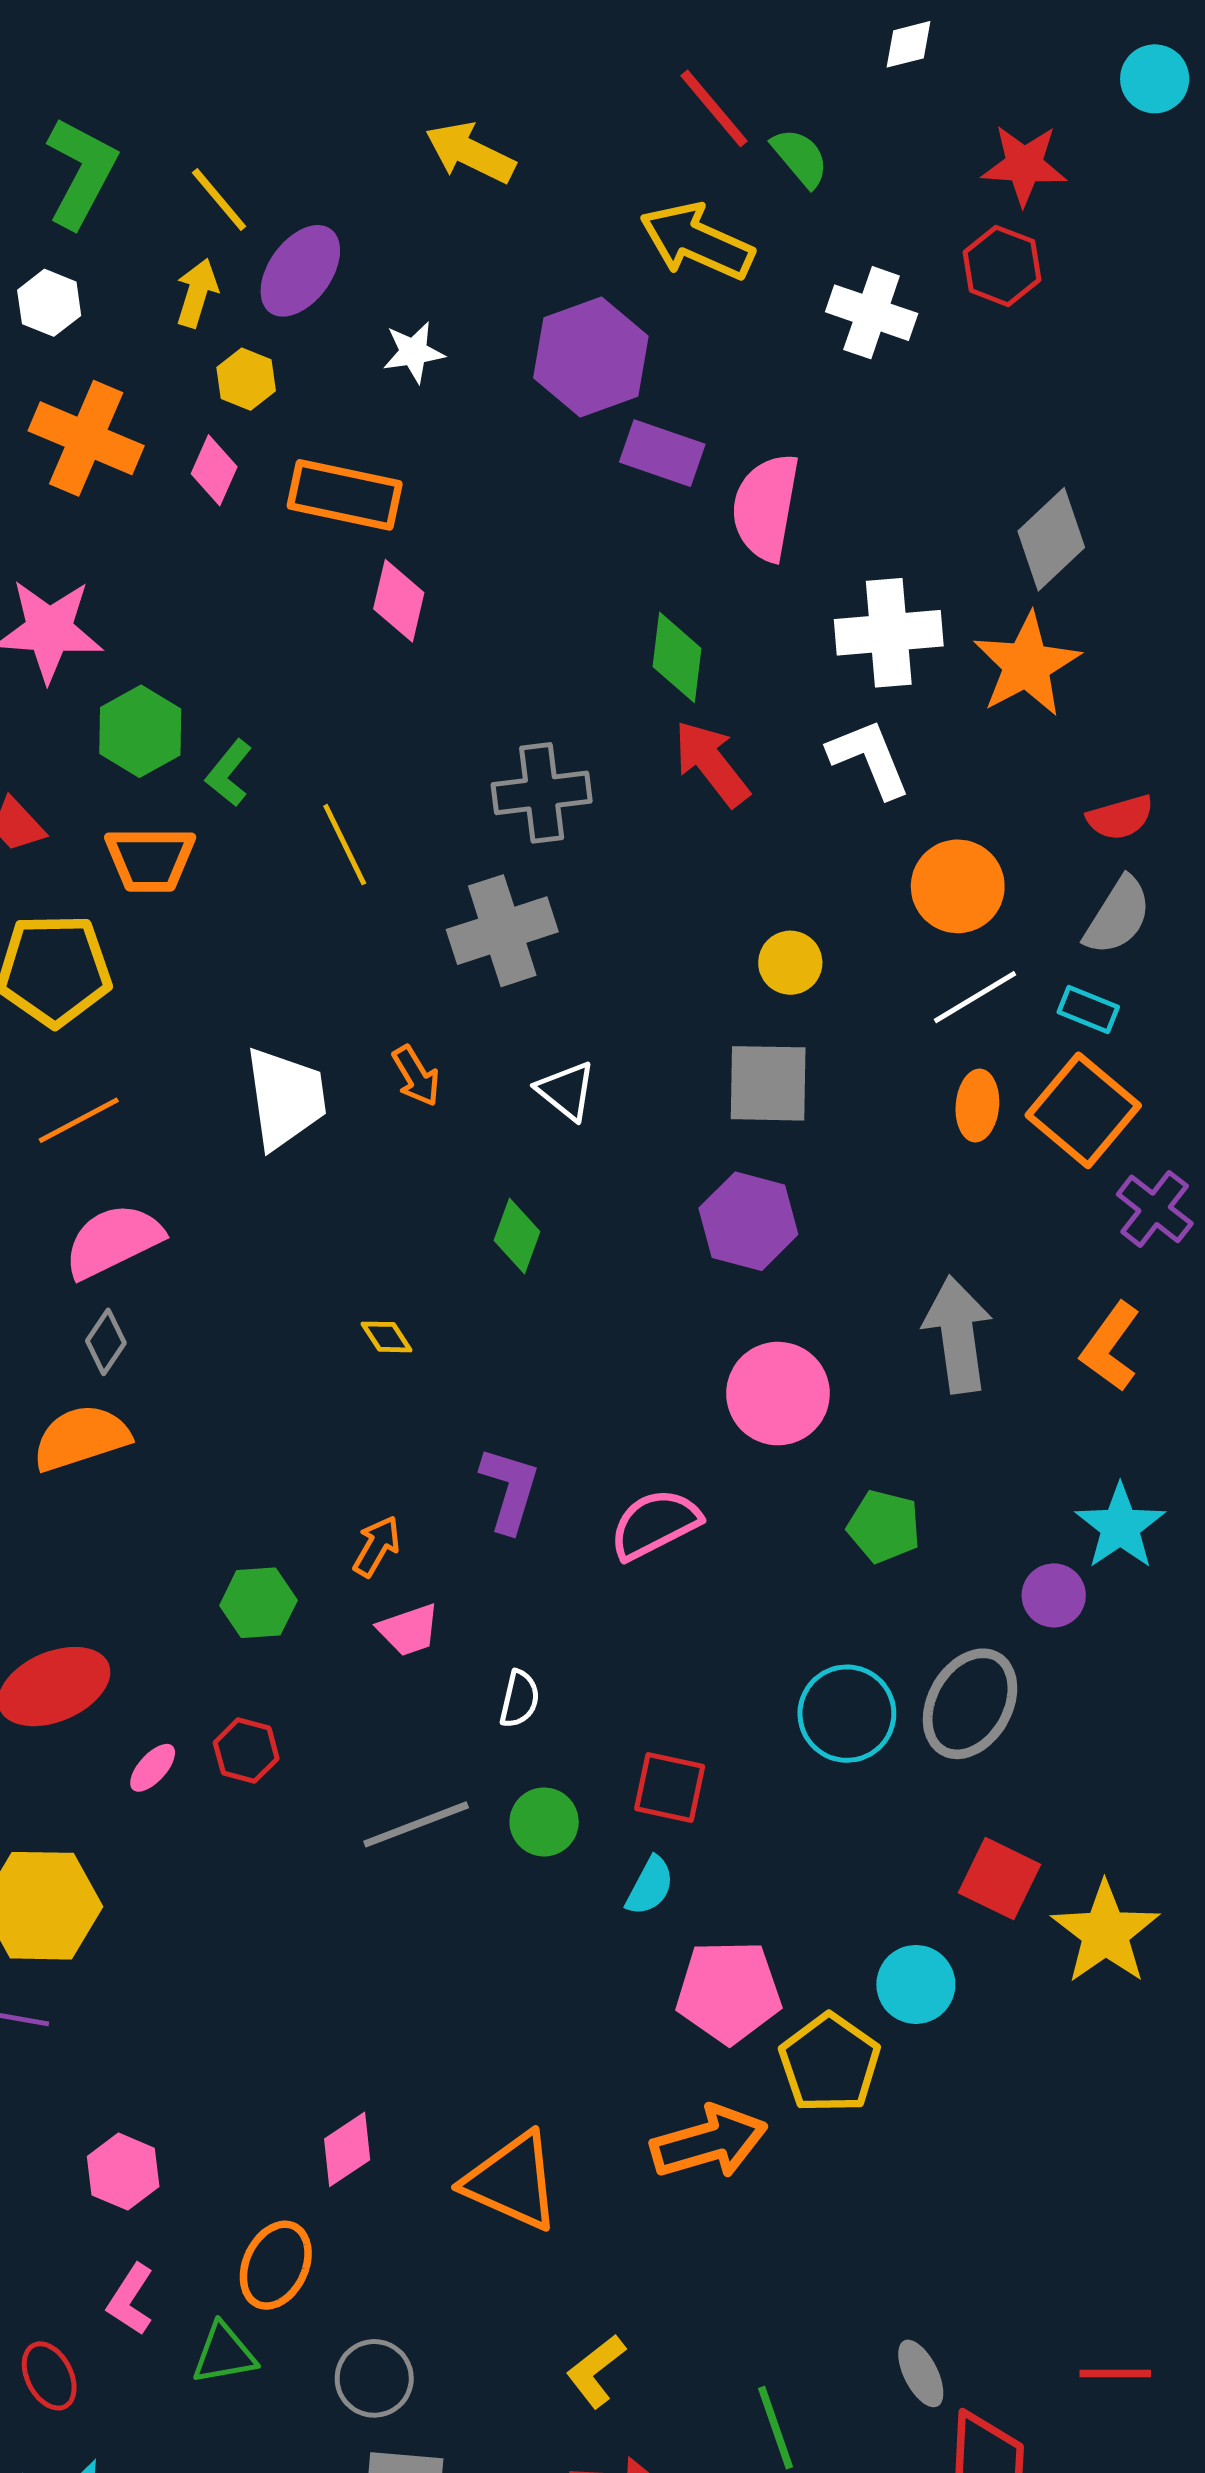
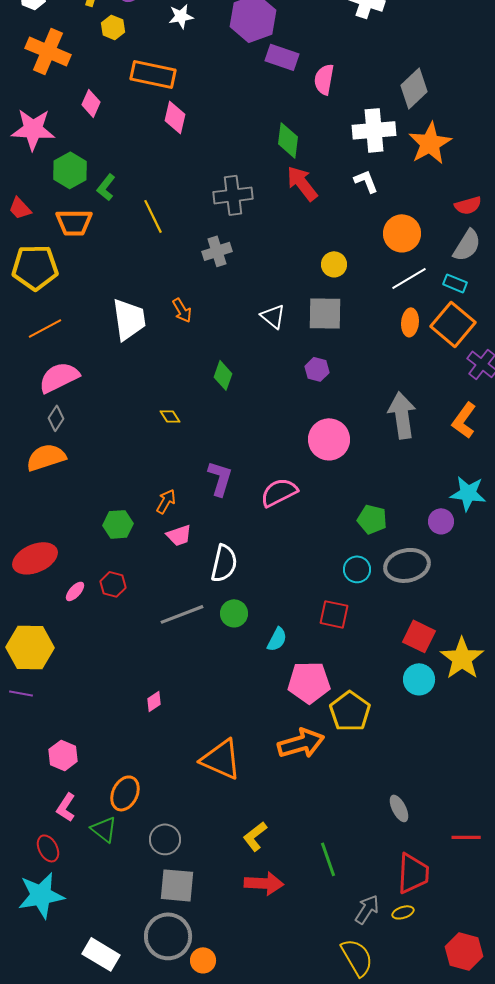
pink diamond: (214, 470) -> (91, 103), moved
pink semicircle: (766, 507) -> (324, 79), size x0.7
gray diamond: (1051, 539) -> (414, 88), moved
white L-shape: (869, 758) -> (366, 181), size x0.7
gray cross: (502, 931) -> (217, 251), size x0.7
white triangle: (566, 1091) -> (273, 316), moved
purple hexagon: (748, 1221) -> (317, 369), size x0.6
green pentagon: (884, 1527) -> (372, 519), moved
cyan star: (1120, 1527) -> (468, 493), turned -30
white semicircle: (519, 1699) -> (224, 563), size x1.6
gray ellipse: (970, 1704) -> (407, 565), turned 48
cyan circle: (847, 1714) -> (357, 569), size x0.7
red square: (670, 1787) -> (334, 614), moved
cyan circle: (916, 1984) -> (419, 679), moved
pink diamond: (347, 2149) -> (154, 701), moved, size x0.7
green triangle: (224, 2354) -> (104, 829), turned 48
gray ellipse: (921, 2373) -> (399, 808), moved
red ellipse: (49, 2376) -> (48, 848), moved

